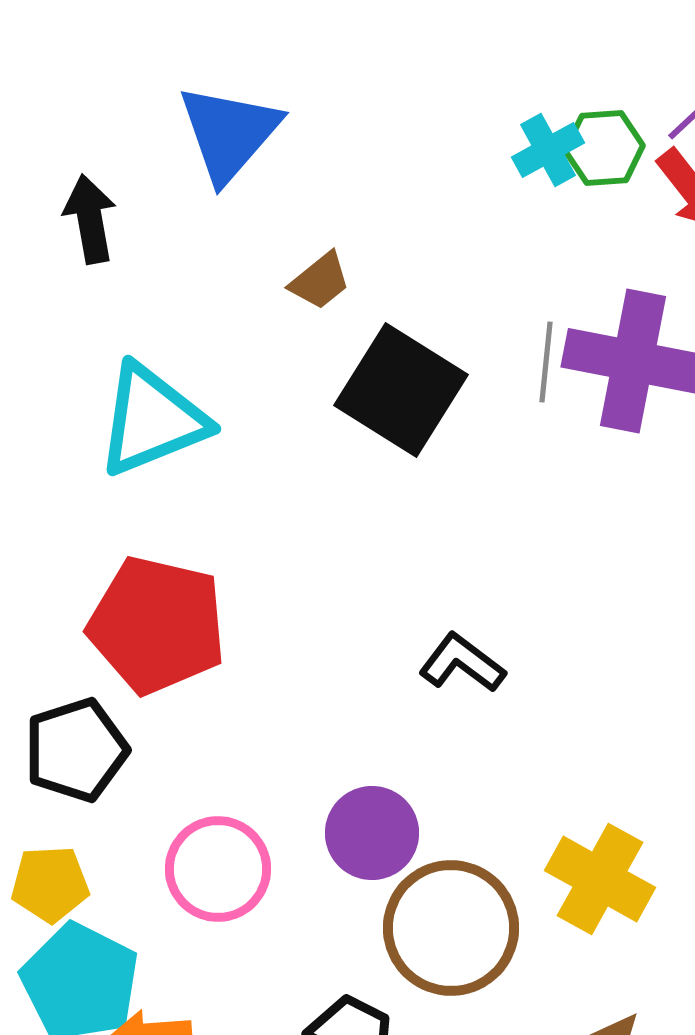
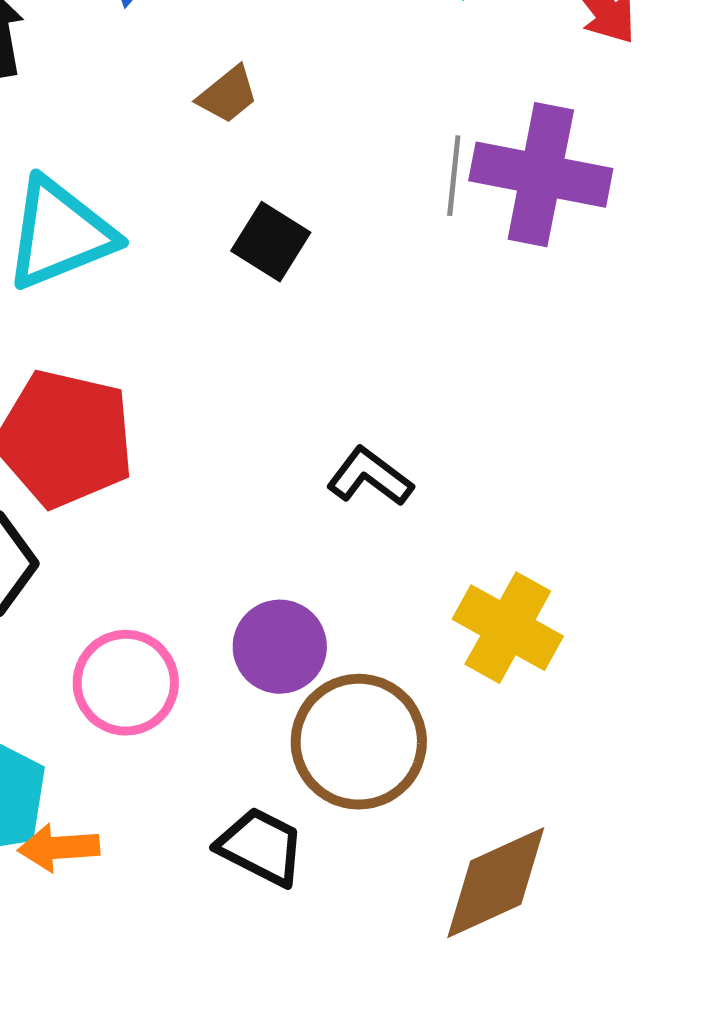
black square: (401, 390) -> (271, 242), moved, size x0.6
yellow cross: (600, 879) -> (508, 628), moved

